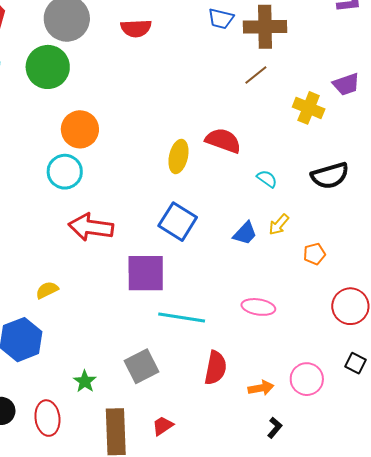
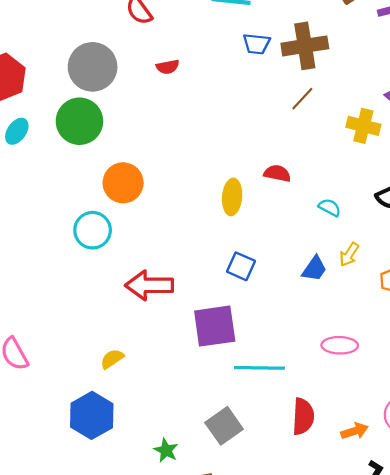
red semicircle: (136, 28) -> (168, 67), size x0.7
red semicircle: (223, 141) -> (277, 173), size x0.7
cyan circle: (65, 172) -> (93, 230), moved
blue square: (178, 222) -> (241, 266), size x0.7

